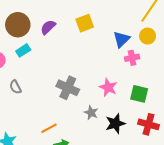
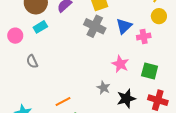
blue triangle: (121, 39) -> (124, 26), moved
gray cross: (68, 88) -> (95, 26), moved

